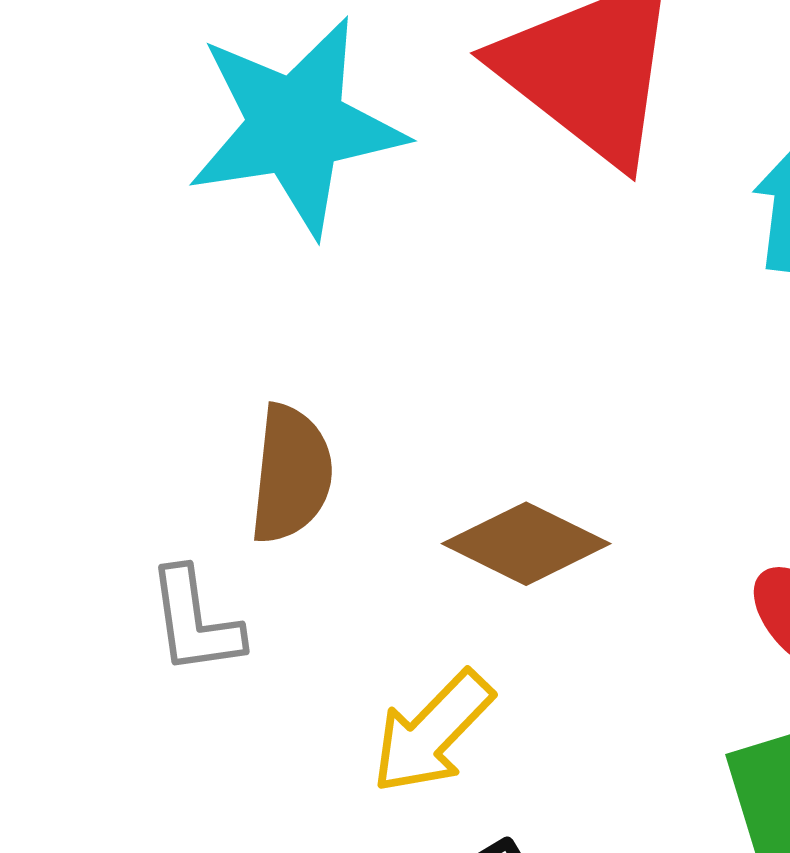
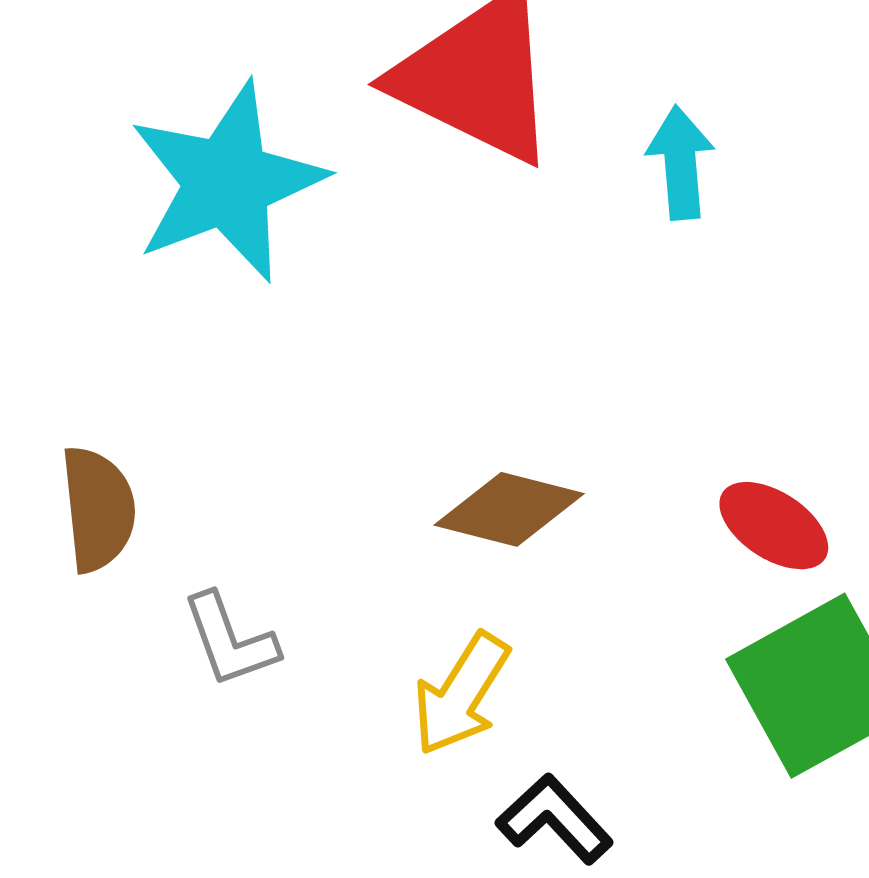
brown semicircle: (291, 474) -> (98, 509), moved

